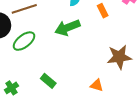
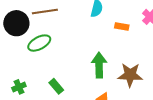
orange rectangle: (103, 11) -> (122, 27), turned -64
green arrow: (67, 28) -> (99, 65), moved, turned 100

